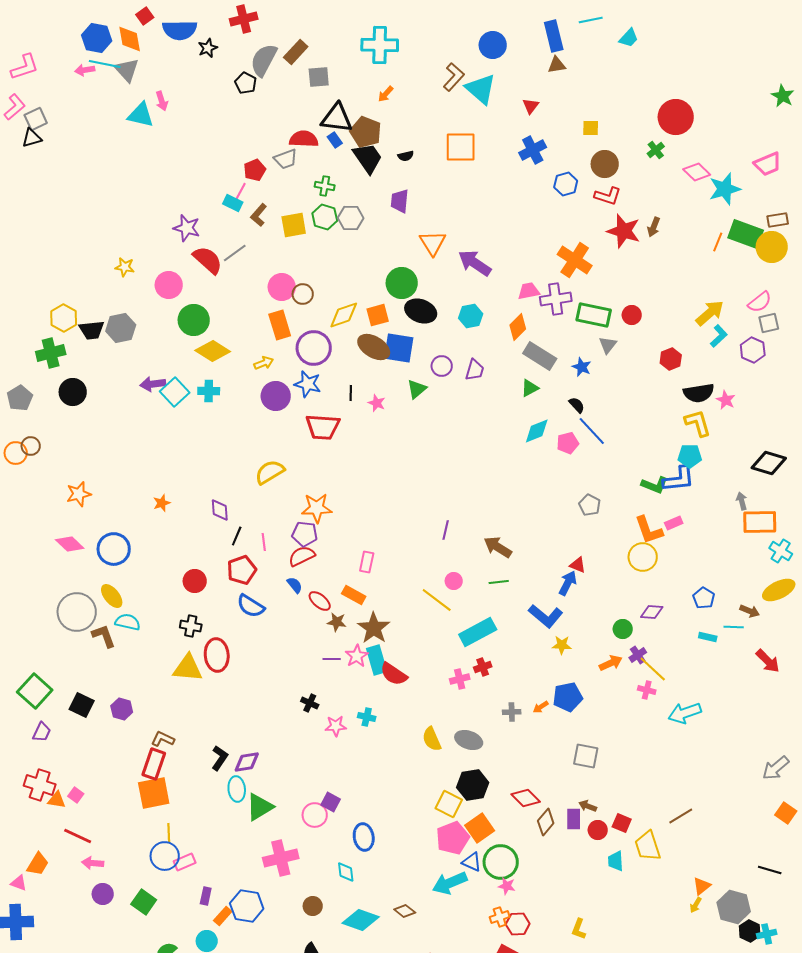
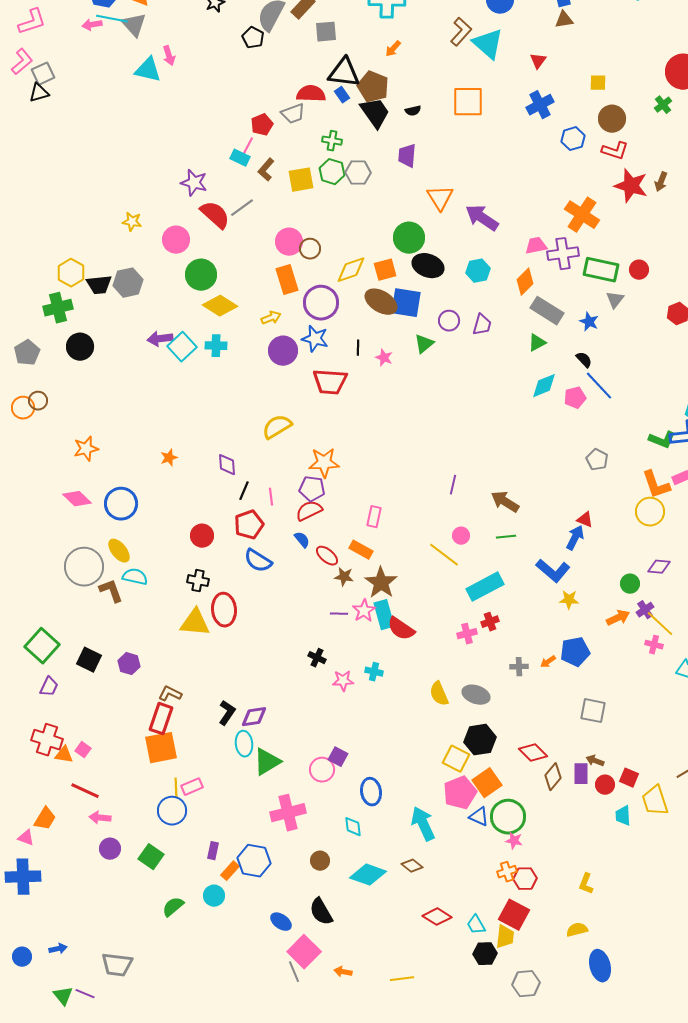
pink rectangle: (185, 862) -> (192, 787), moved
cyan arrow: (450, 883) -> (423, 824), moved, turned 88

